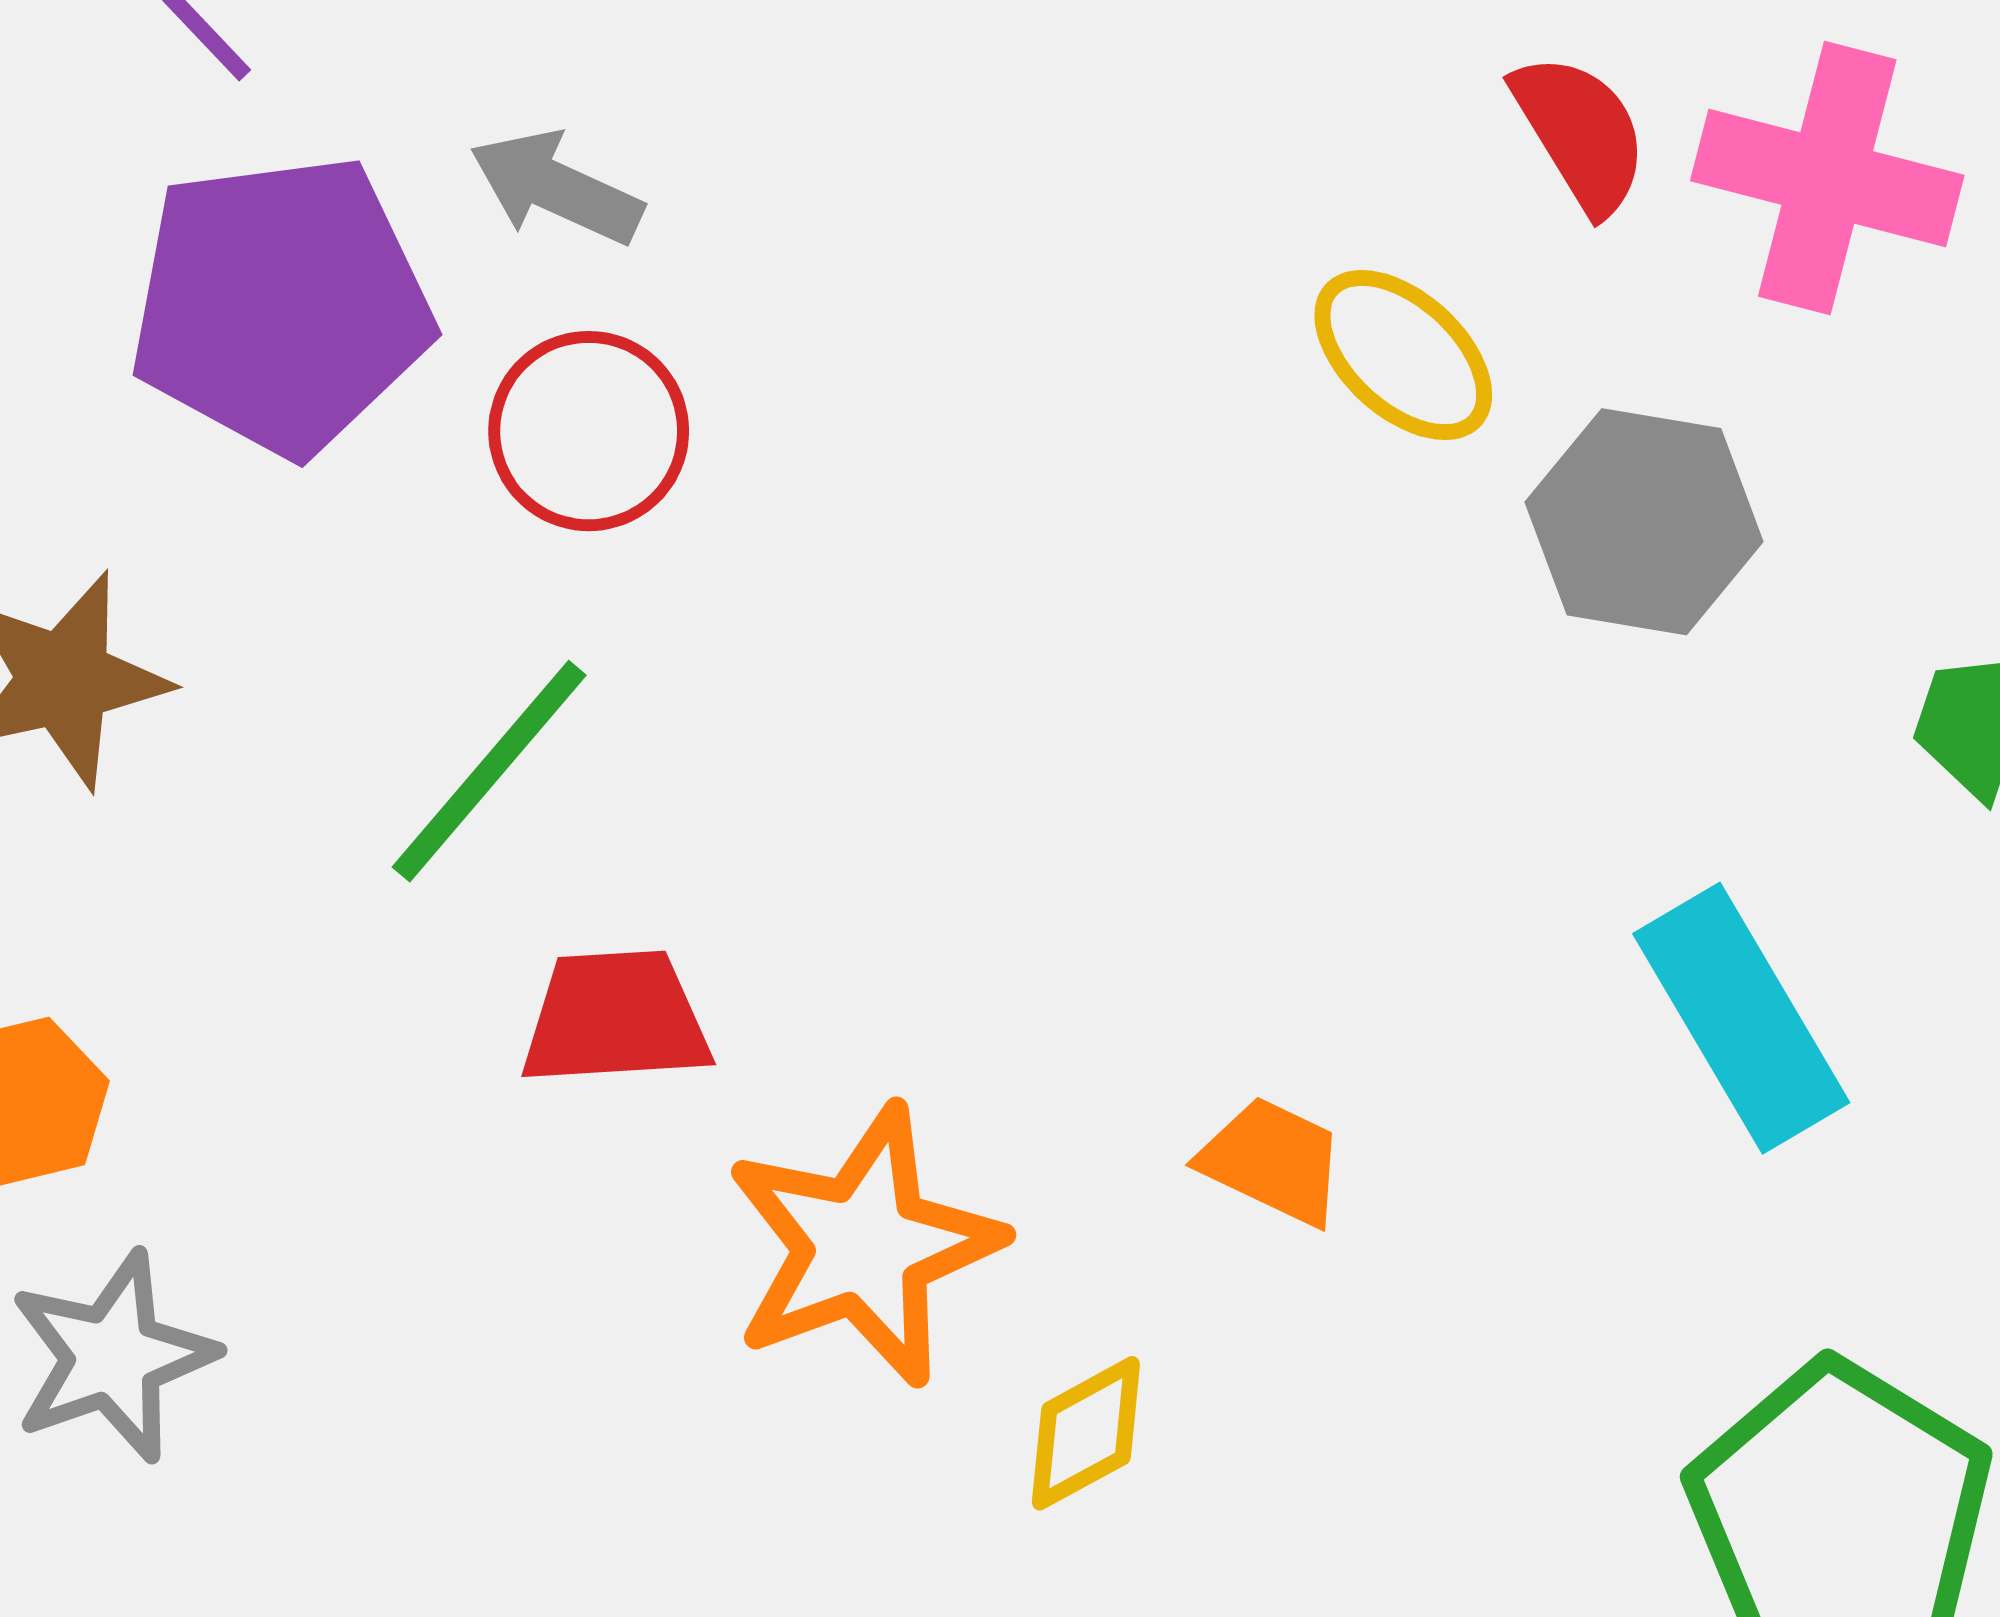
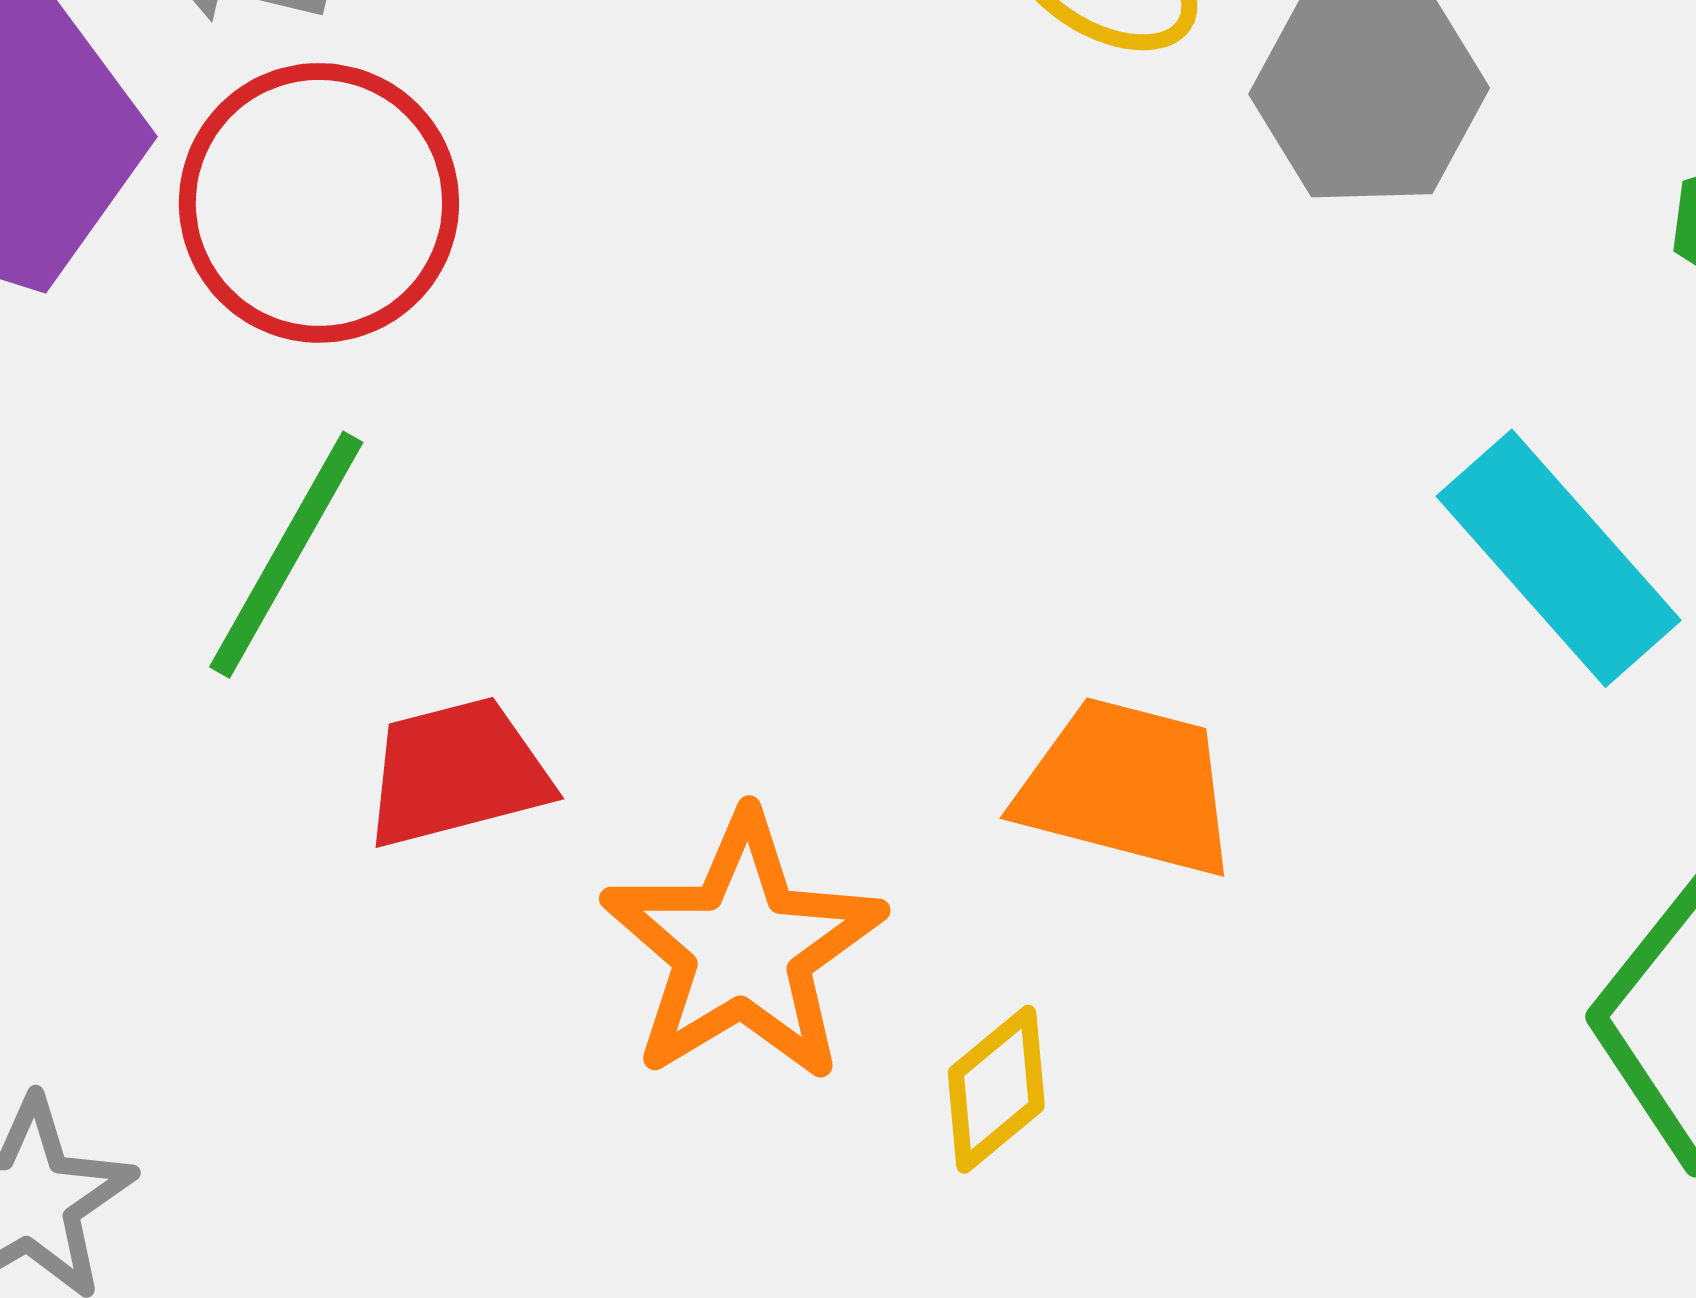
red circle: (589, 431) -> (319, 203), size x1.4
orange trapezoid: (1273, 1161) -> (1127, 787), size x1.5

